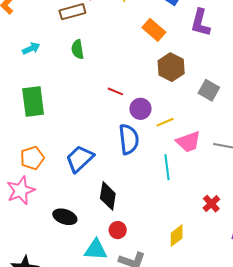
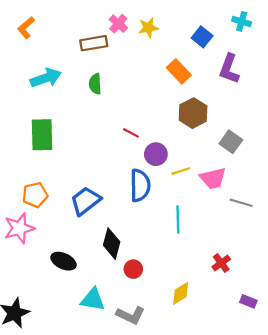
cyan arrow: (31, 48) -> (46, 78), size x1.6
pink trapezoid: (188, 142) -> (213, 178), moved
red circle: (118, 230) -> (133, 269), moved

